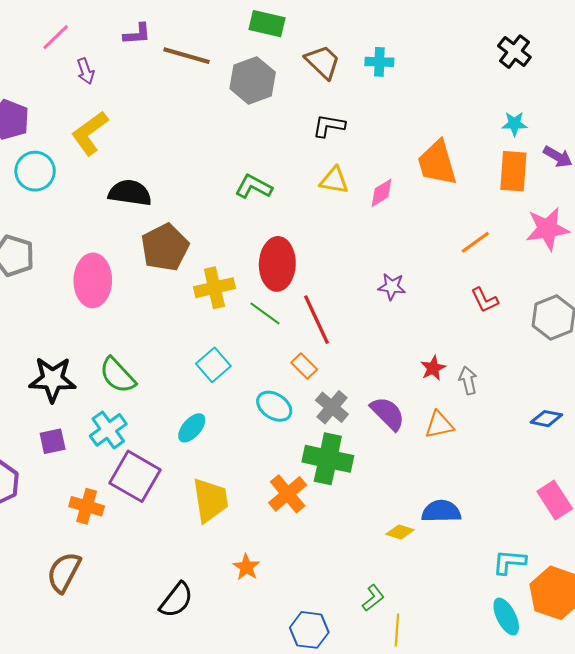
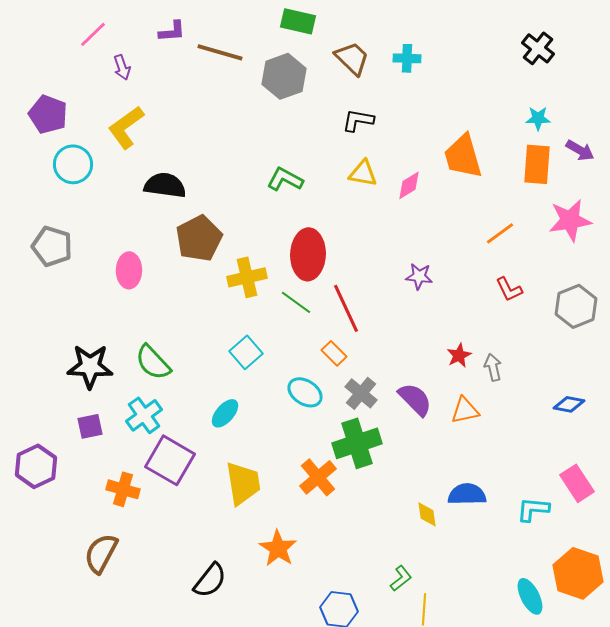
pink ellipse: (93, 280) -> (129, 270), size x0.7
green cross: (328, 459) -> (357, 443), turned -30
yellow diamond: (400, 532) -> (427, 514), turned 64
cyan L-shape: (509, 562) -> (533, 509), moved
orange star: (246, 567) -> (278, 548), size x1.4

